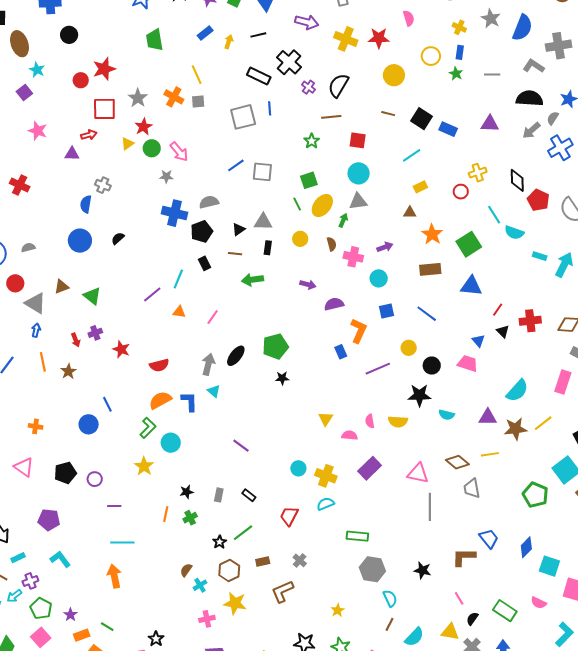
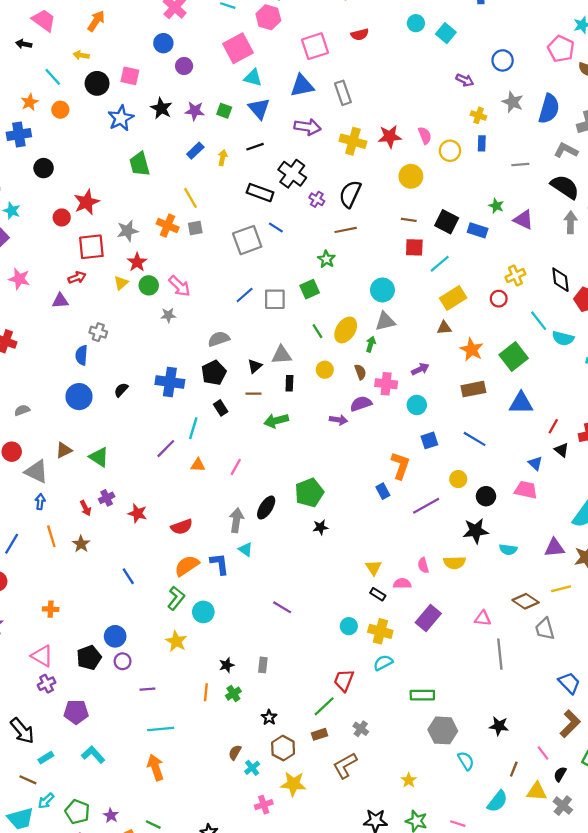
pink semicircle: (409, 18) -> (425, 135), moved
green star: (456, 74) -> (496, 206), moved
gray star: (138, 98) -> (127, 231), turned 30
black semicircle: (529, 98) -> (565, 187), turned 36
blue line: (270, 108) -> (276, 227), turned -48
purple triangle: (490, 124) -> (524, 220), turned 30
gray arrow: (531, 130) -> (571, 222), turned 138
red square: (358, 140) -> (414, 247), moved
green square: (309, 180) -> (310, 289), moved
yellow rectangle: (420, 187) -> (453, 298), size x1.6
blue cross: (175, 213) -> (170, 382), moved
purple semicircle: (334, 304) -> (361, 404), moved
blue circle: (89, 424) -> (115, 636), moved
pink triangle: (418, 473) -> (483, 618), size x0.7
black rectangle: (249, 495) -> (378, 594), moved
green line: (243, 533) -> (324, 706), moved
brown L-shape: (464, 557) -> (570, 724), moved, turned 140
purple cross: (30, 581) -> (47, 684), moved
brown line: (390, 624) -> (514, 769), moved

